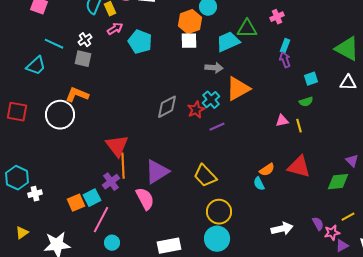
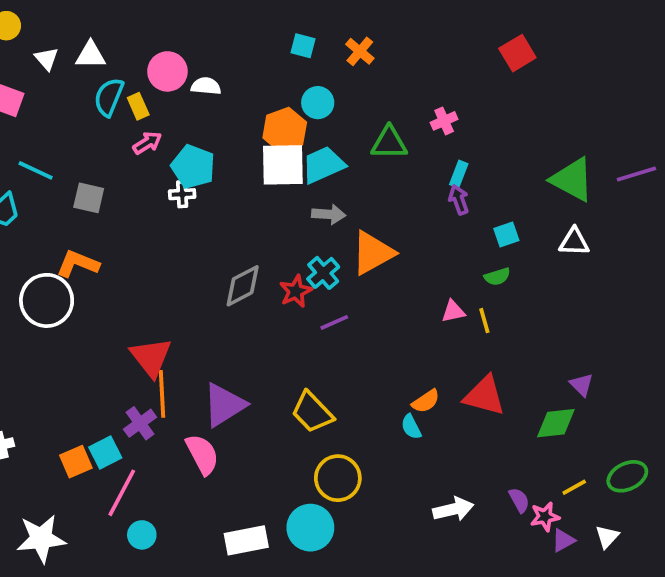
white cross: (85, 40) -> (182, 194), moved, turned 32
white square: (189, 41) -> (283, 165), size x1.5
cyan trapezoid: (228, 42) -> (323, 165), moved
cyan circle: (217, 239) -> (310, 528), moved

